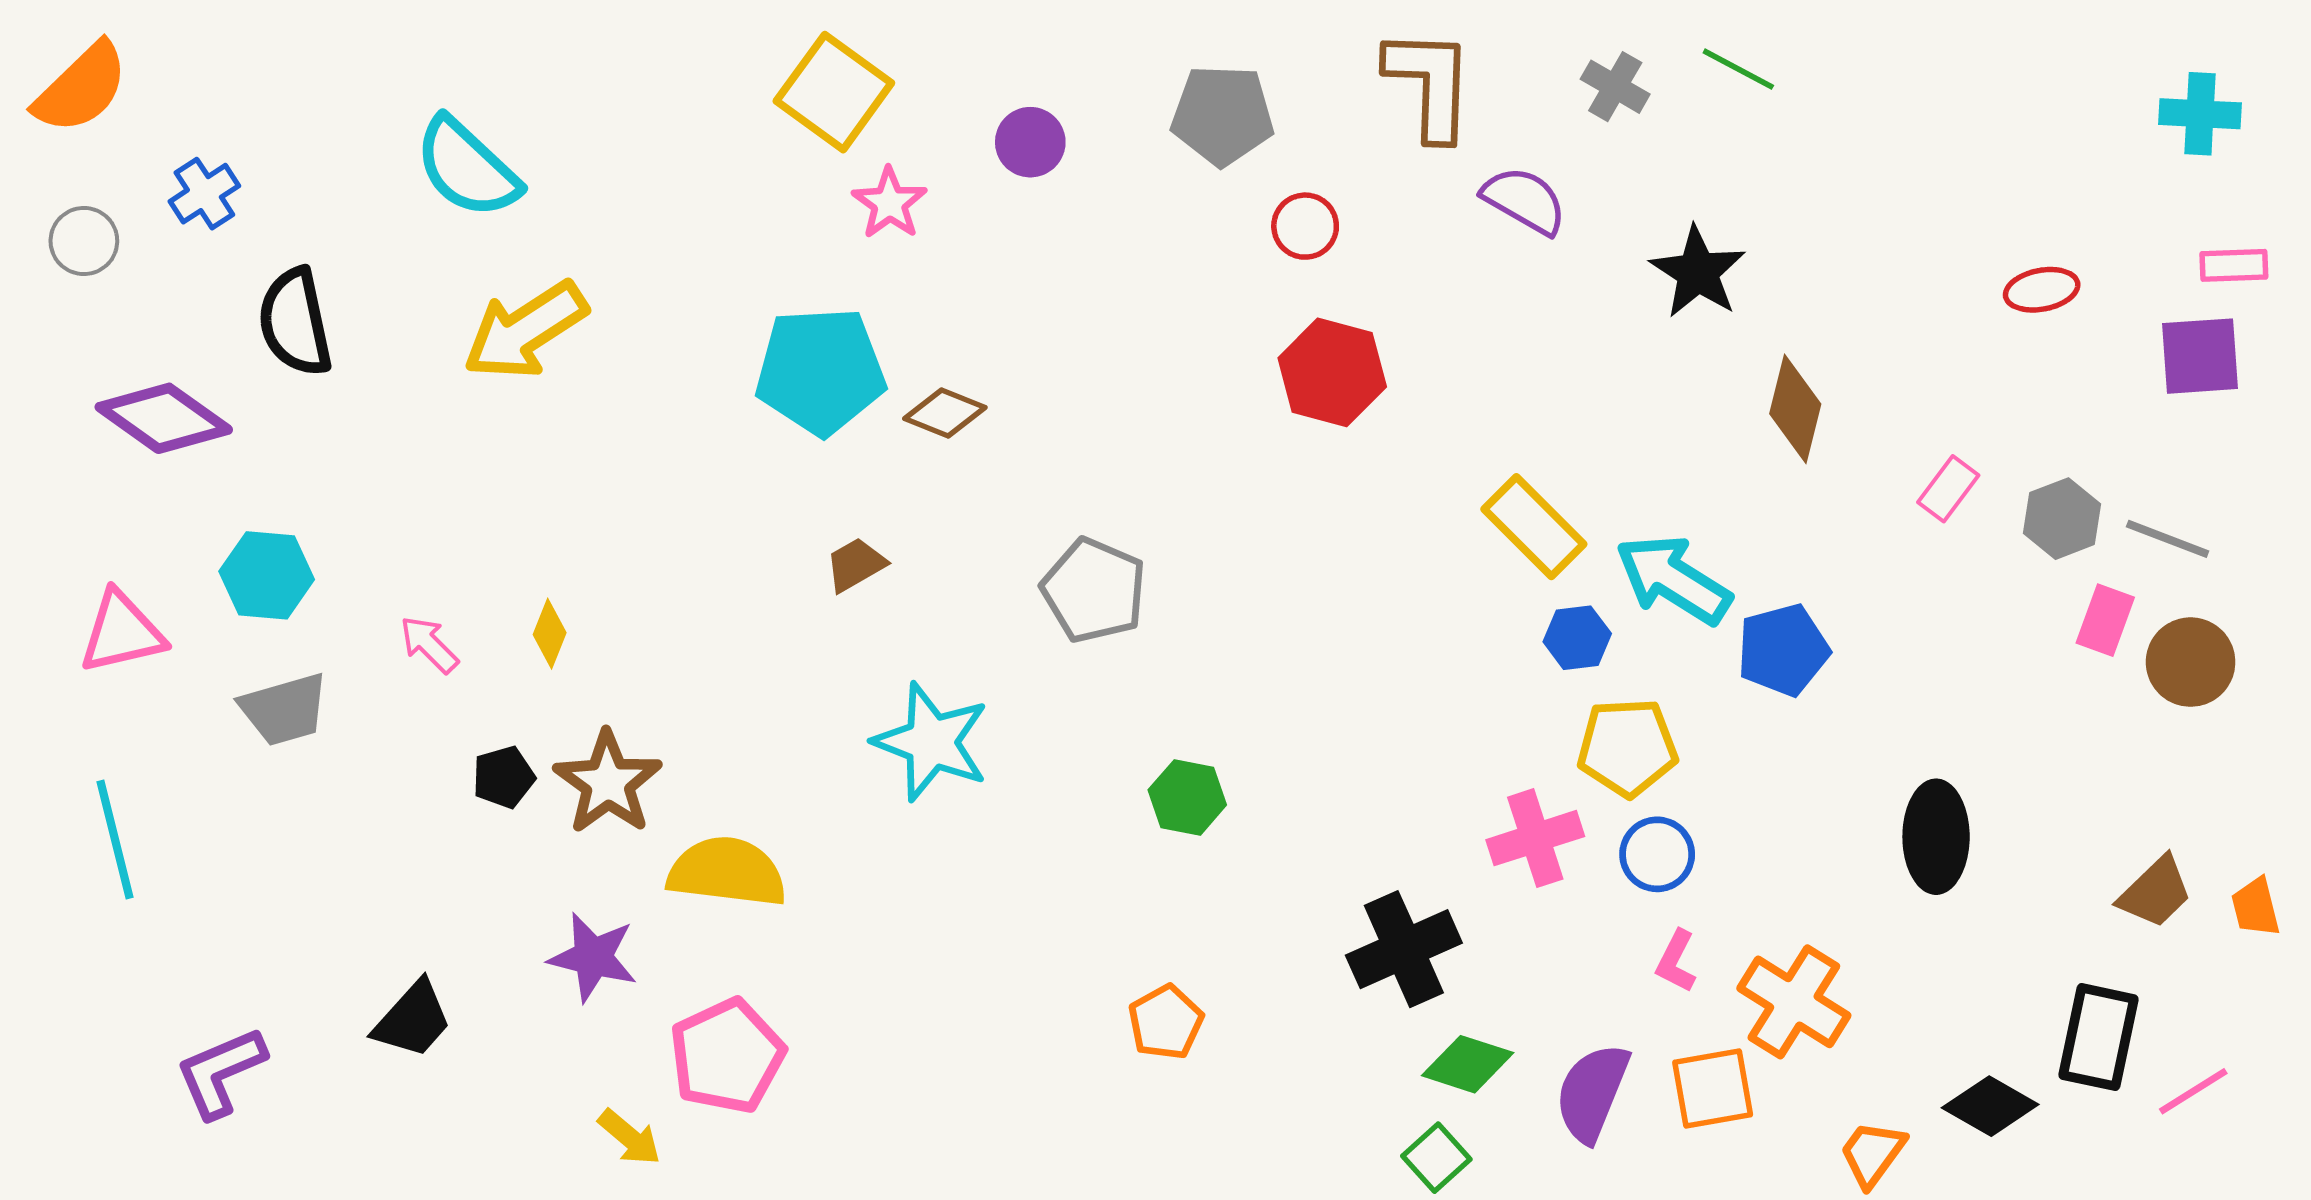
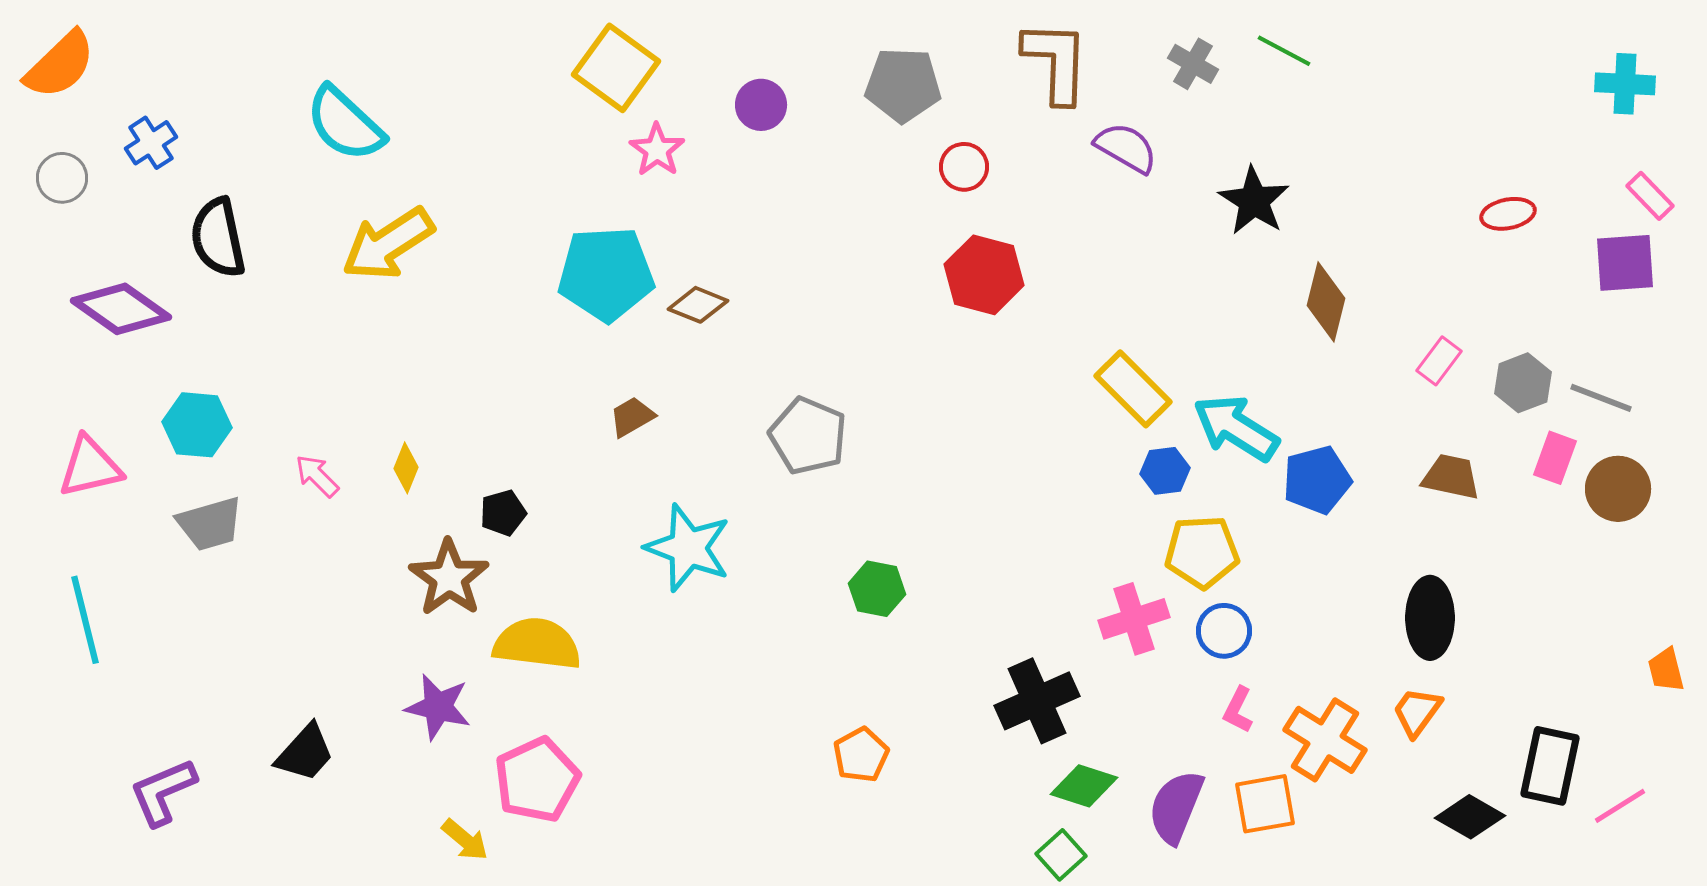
pink rectangle: (2234, 265) -> (1650, 196), turned 48
black pentagon: (504, 777) -> (503, 513), moved
brown trapezoid: (2155, 892) -> (1451, 477), moved, turned -124
orange trapezoid: (1872, 1154) -> (1417, 712), moved

